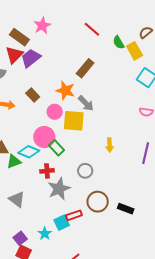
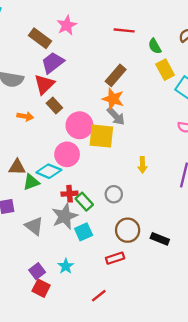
red line: (92, 29) -> (124, 30), turned -36
yellow rectangle: (135, 51) -> (165, 70), moved
red triangle: (14, 55) -> (44, 84), moved
orange star: (65, 90) -> (113, 99), moved
pink circle: (55, 112) -> (79, 125), size x1.5
green rectangle: (57, 148) -> (84, 202), moved
gray star: (59, 189) -> (65, 216), moved
red rectangle: (74, 215) -> (115, 258), moved
cyan square: (62, 223) -> (84, 232), moved

